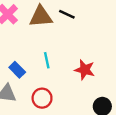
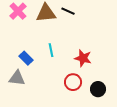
red circle: (42, 98) -> (73, 82), moved

